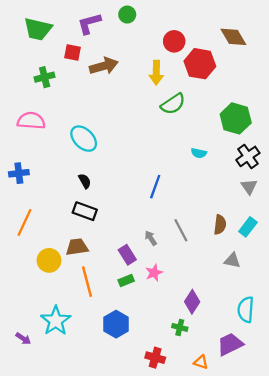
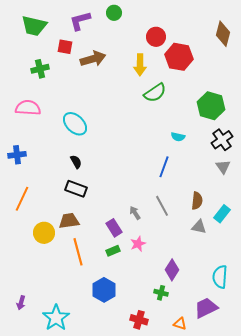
brown diamond: (233, 37) -> (223, 34), moved, turned 45
blue line: (155, 187) -> (164, 167), moved
cyan rectangle: (248, 227) -> (222, 214), moved
gray triangle: (232, 260) -> (199, 227), moved
cyan star: (56, 321) -> (56, 318), moved
purple arrow: (23, 339) -> (21, 303), turned 72

